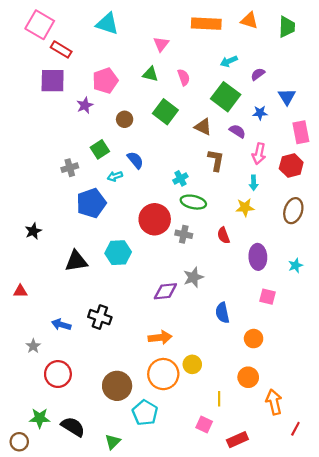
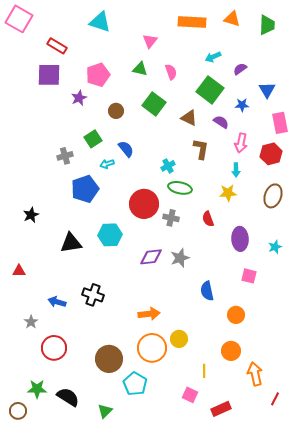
pink square: (40, 25) -> (19, 19), moved
purple diamond: (165, 291) -> (151, 257), moved

